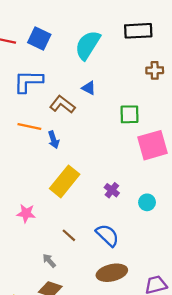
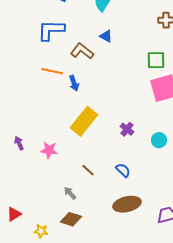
green square: (129, 114) -> (156, 60), moved
blue semicircle: (107, 235) -> (123, 170), size x0.7

